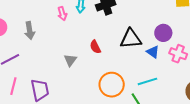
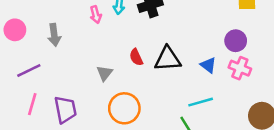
purple circle: (163, 33) -> (236, 41), moved
black triangle: (131, 39) -> (168, 59), moved
orange circle: (112, 85) -> (124, 108), moved

